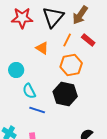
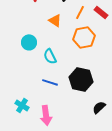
cyan semicircle: (29, 91) -> (50, 56), moved
black hexagon: (65, 94) -> (81, 79), moved

